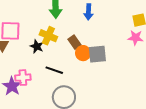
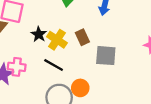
yellow cross: (48, 36) -> (57, 40), moved
orange circle: (83, 53) -> (80, 88), moved

